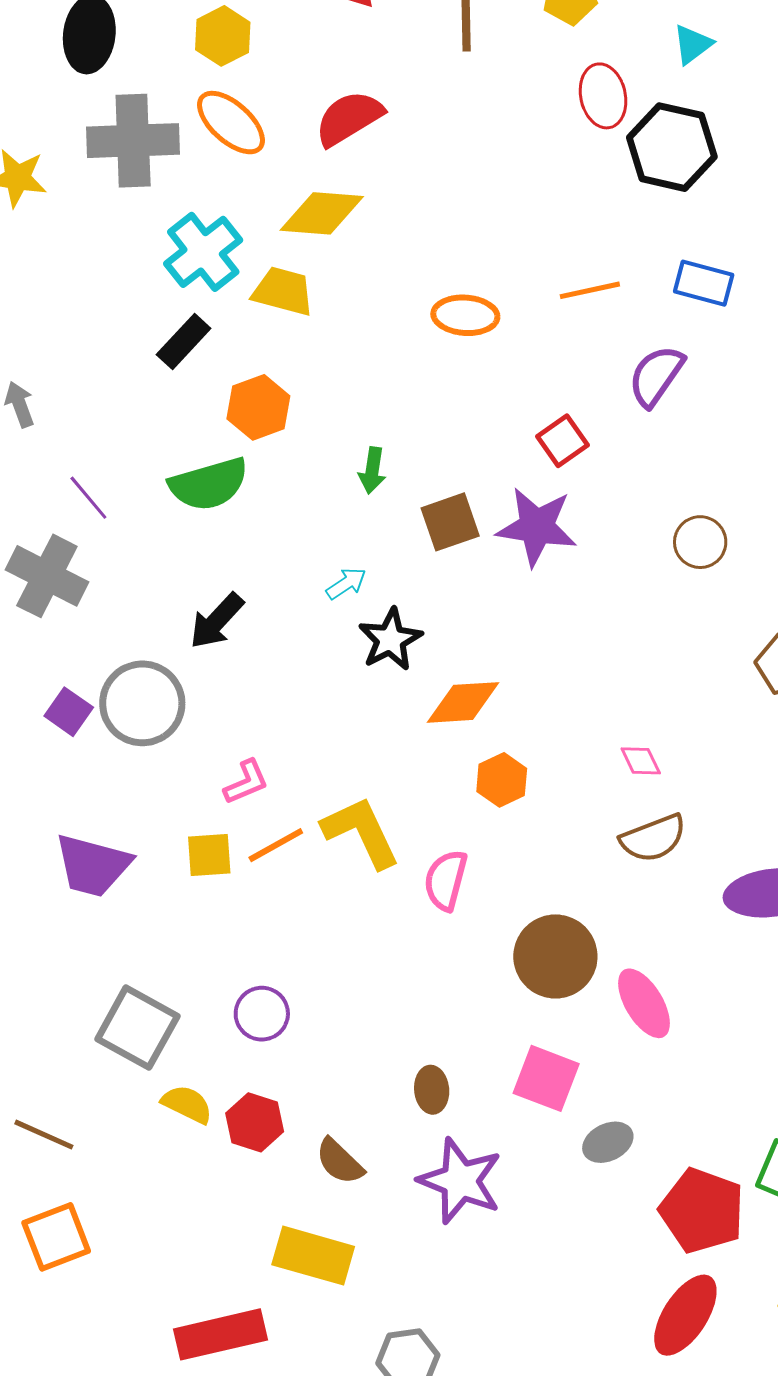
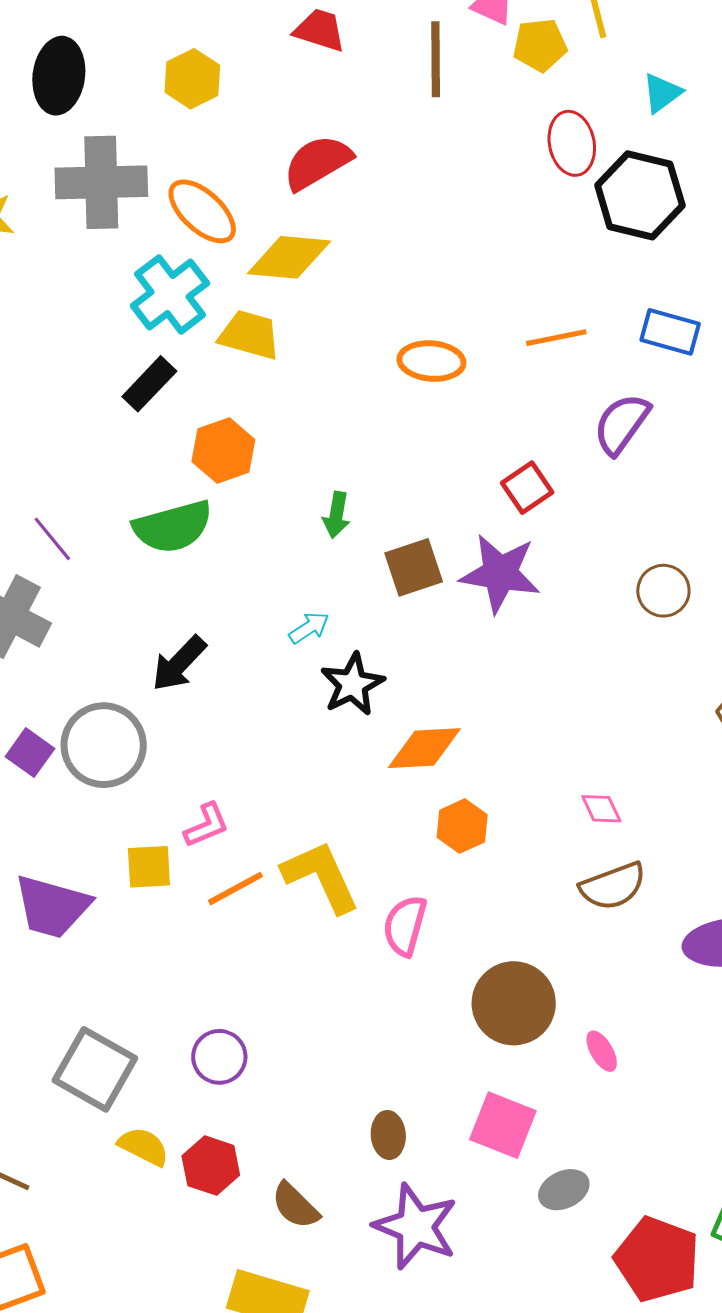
orange ellipse: (231, 123) -> (202, 211), moved
yellow square: (209, 855) -> (149, 867), moved
pink ellipse: (644, 1003) -> (602, 1051), size x0.6

